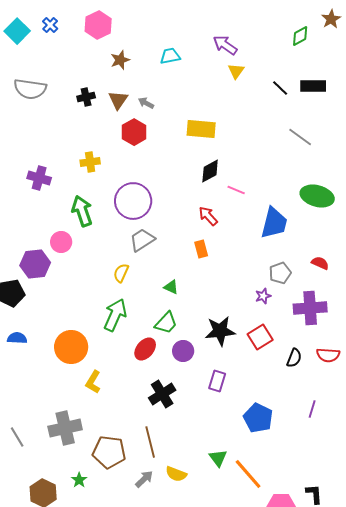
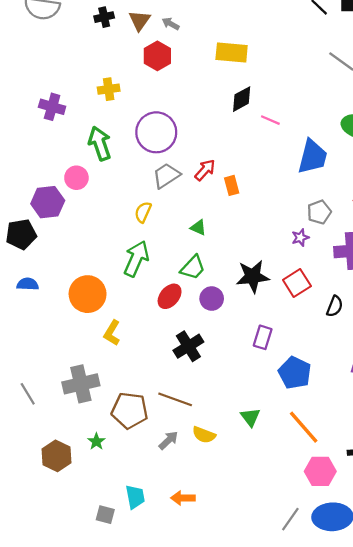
red arrow: (208, 216) -> (205, 170), moved, turned 85
purple rectangle: (217, 381) -> (263, 337), moved
brown line: (150, 442) -> (175, 399), turned -56
orange line: (248, 474) -> (304, 427), moved

